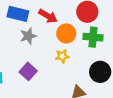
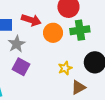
yellow star: (62, 56) -> (65, 68), moved
purple square: (28, 71) -> (21, 67), moved

